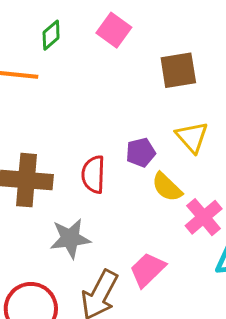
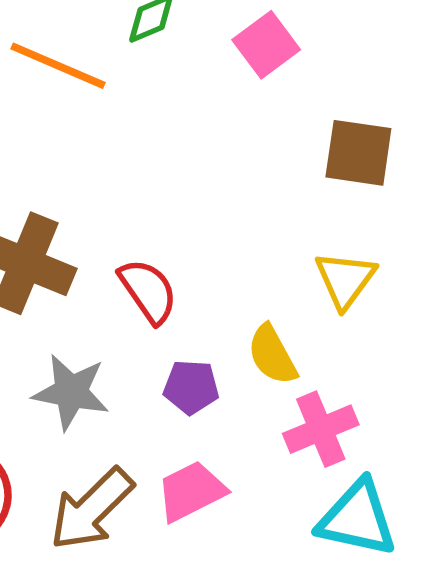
purple pentagon: (141, 152) -> (191, 387), moved
red semicircle: (93, 174) -> (148, 291), turned 126

